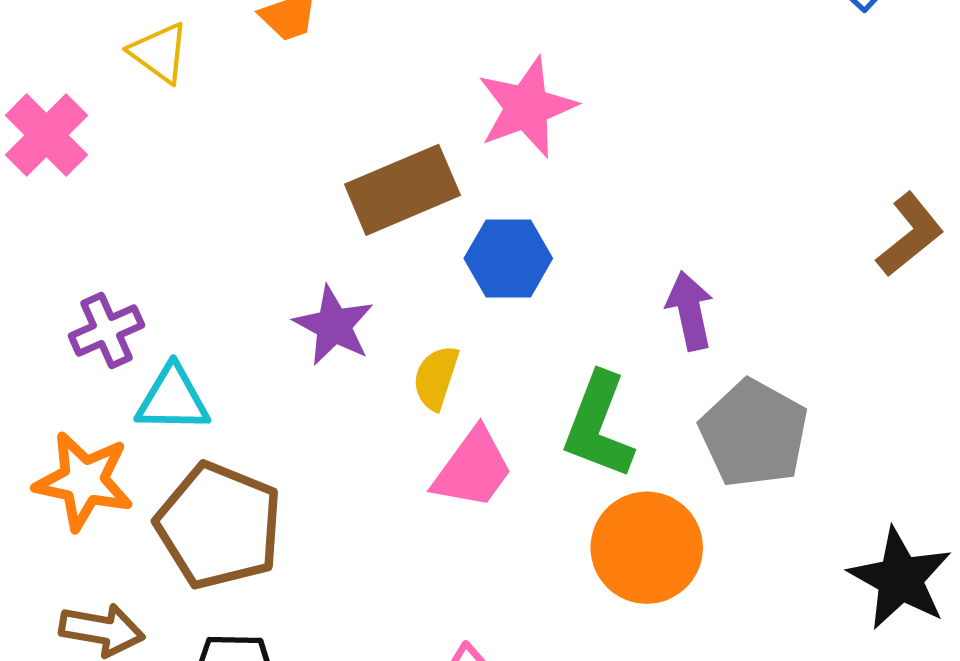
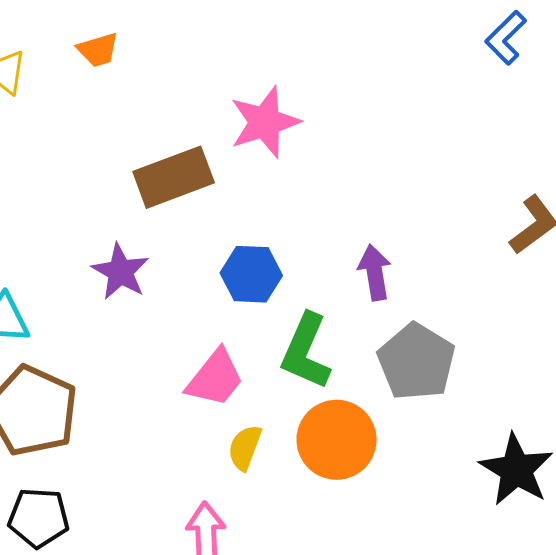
blue hexagon: (508, 258) -> (251, 274), moved
yellow semicircle: (436, 378) -> (245, 448), moved

